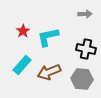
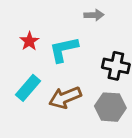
gray arrow: (85, 14) -> (94, 15), moved

